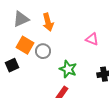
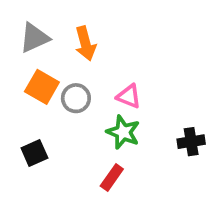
pink triangle: (92, 39) -> (129, 96), moved
black square: (12, 65) -> (34, 153), moved

